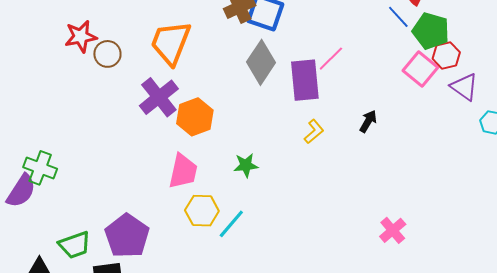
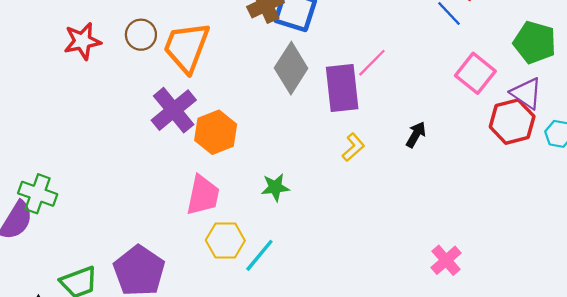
green pentagon: (431, 31) -> (535, 42), moved
brown circle: (107, 54) -> (141, 35), moved
red hexagon: (446, 55) -> (512, 122), moved, size x1.4

